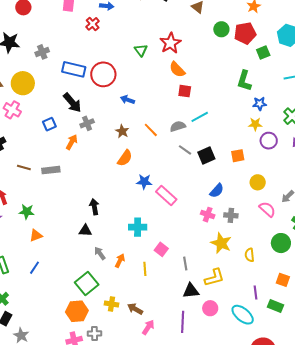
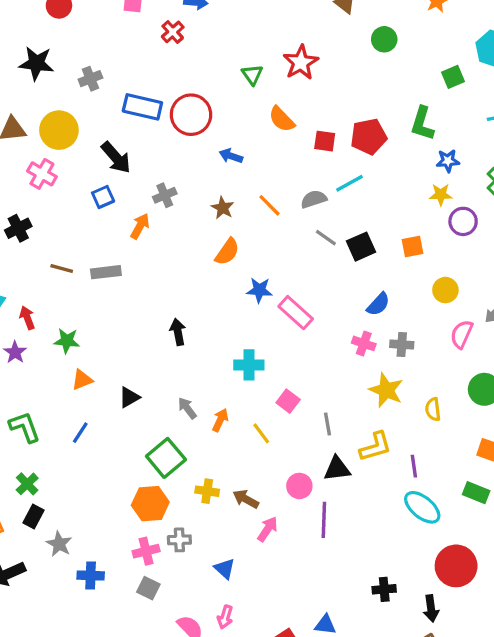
red pentagon: (245, 33) -> (369, 136), moved
orange semicircle: (177, 70) -> (282, 119), moved
black arrow: (72, 103) -> (116, 158), moved
pink semicircle: (267, 209) -> (462, 334), turned -108
black triangle: (85, 231) -> (129, 397), moved, turned -32
yellow line: (145, 269) -> (261, 433), turned -32
purple line: (255, 292) -> (414, 466), moved
pink circle: (210, 308) -> (299, 486), moved

